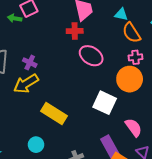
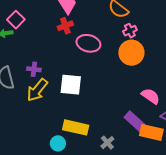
white square: (105, 103) -> (71, 85), moved
yellow rectangle: (54, 114) -> (76, 127), moved
cyan circle: (36, 145) -> (58, 143), moved

